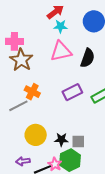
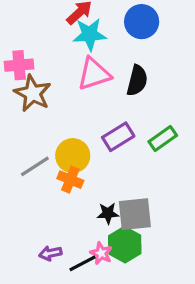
cyan star: (60, 26) -> (90, 34), size x1.5
orange cross: (32, 92) -> (70, 180), moved
yellow circle: (36, 135) -> (73, 156), moved
gray square: (78, 142) -> (135, 214), size x1.6

